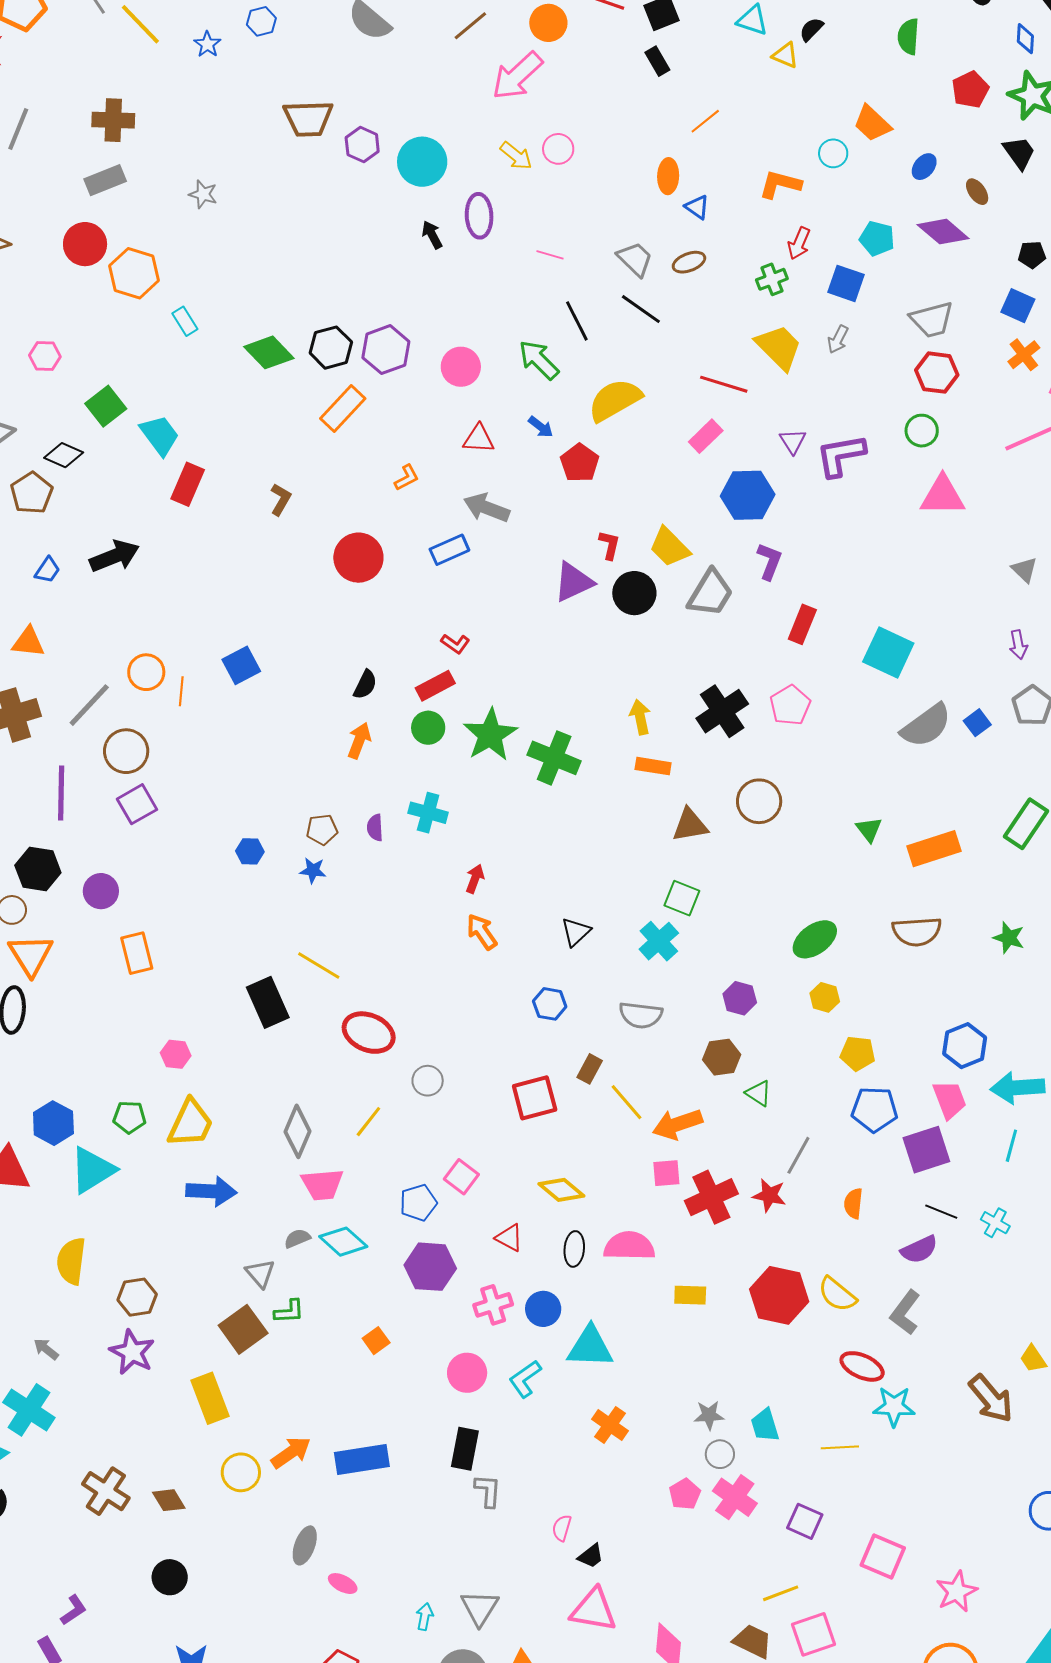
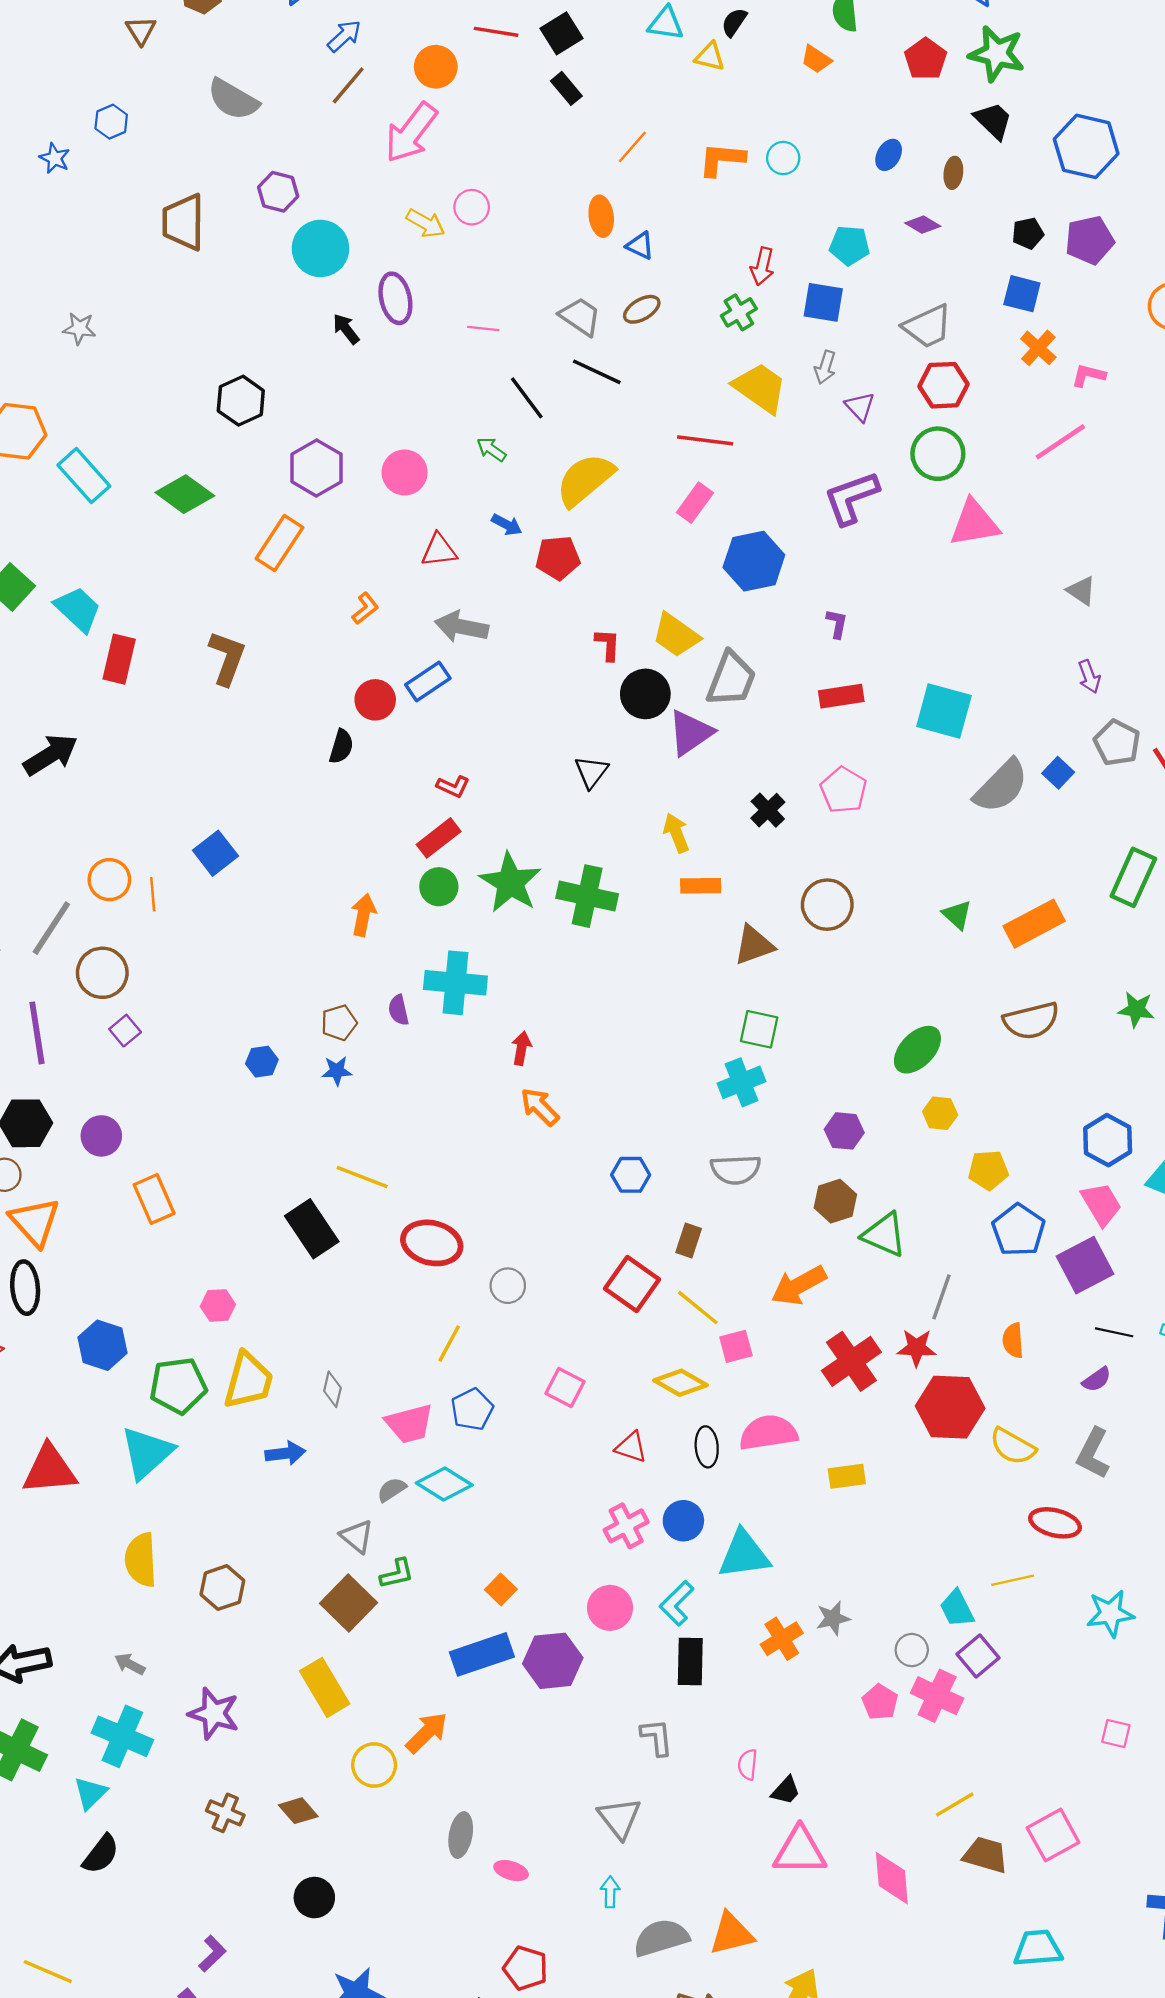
brown trapezoid: (308, 118) -> (183, 222), turned 102
orange trapezoid: (872, 123) -> (816, 59), moved, size x0.7
purple hexagon: (362, 145) -> (278, 192), moved
orange L-shape: (780, 184) -> (722, 159), moved
brown ellipse: (977, 192) -> (953, 173), turned 52
purple diamond: (943, 232) -> (923, 225), size x0.6
cyan rectangle: (185, 321) -> (84, 476), size x1.6
black hexagon: (331, 348) -> (241, 401), moved
green arrow: (539, 360) -> (491, 449), size x0.6
green circle: (922, 431) -> (938, 454), size x1.4
purple triangle: (793, 441) -> (860, 407), moved
red pentagon: (580, 463) -> (558, 558), turned -30
brown L-shape: (281, 499) -> (227, 658), size x1.5
red circle: (358, 558) -> (375, 700), moved, size x0.7
purple L-shape: (769, 561) -> (837, 624), moved, size x0.7
purple triangle: (573, 582) -> (690, 733), moved
red rectangle: (802, 624) -> (841, 696), turned 69
black semicircle: (365, 685) -> (341, 746), moved
black cross: (722, 711) -> (768, 810), size x0.6
purple square: (137, 804) -> (125, 1031), size x0.7
cyan cross: (428, 813) -> (455, 983), size x1.4
black triangle: (576, 932) -> (591, 772), moved
cyan cross: (659, 941) -> (742, 1082), turned 30
green triangle: (759, 1093) -> (884, 1235), size x1.5
red square: (535, 1098) -> (632, 1284), turned -30
yellow line: (627, 1102) -> (698, 1308), moved
blue pentagon: (874, 1109) -> (1018, 1230), turned -30
green pentagon: (129, 1117) -> (178, 1386), size x1.5
blue hexagon: (53, 1123) -> (103, 1345), moved
gray diamond: (297, 1131) -> (332, 1389), moved, size x0.6
pink square: (666, 1173) -> (736, 1346), moved
blue arrow: (211, 1191) -> (285, 1453), size x0.7
blue pentagon: (418, 1203) -> (472, 1409), moved
purple semicircle: (919, 1250) -> (1097, 1379), size x0.7
purple hexagon: (430, 1267) -> (553, 1661), moved
red hexagon: (779, 1295) -> (950, 1407), moved
purple star: (132, 1352) -> (214, 1714), moved
cyan star: (894, 1406) -> (1110, 1613), moved
gray star: (709, 1415) -> (833, 1618), moved
orange cross: (610, 1425) -> (782, 1639), turned 33
yellow line: (840, 1447) -> (1013, 1580), moved
black rectangle: (465, 1449) -> (690, 1662), moved
blue rectangle: (362, 1460) -> (482, 1654), moved
brown cross: (106, 1491) -> (225, 1813), size x0.7
purple square: (805, 1521) -> (978, 1656), moved, turned 36
pink square: (883, 1556) -> (1116, 1733), size x0.6
yellow line: (781, 1593) -> (955, 1804), moved
gray triangle: (480, 1608) -> (620, 1818), moved

